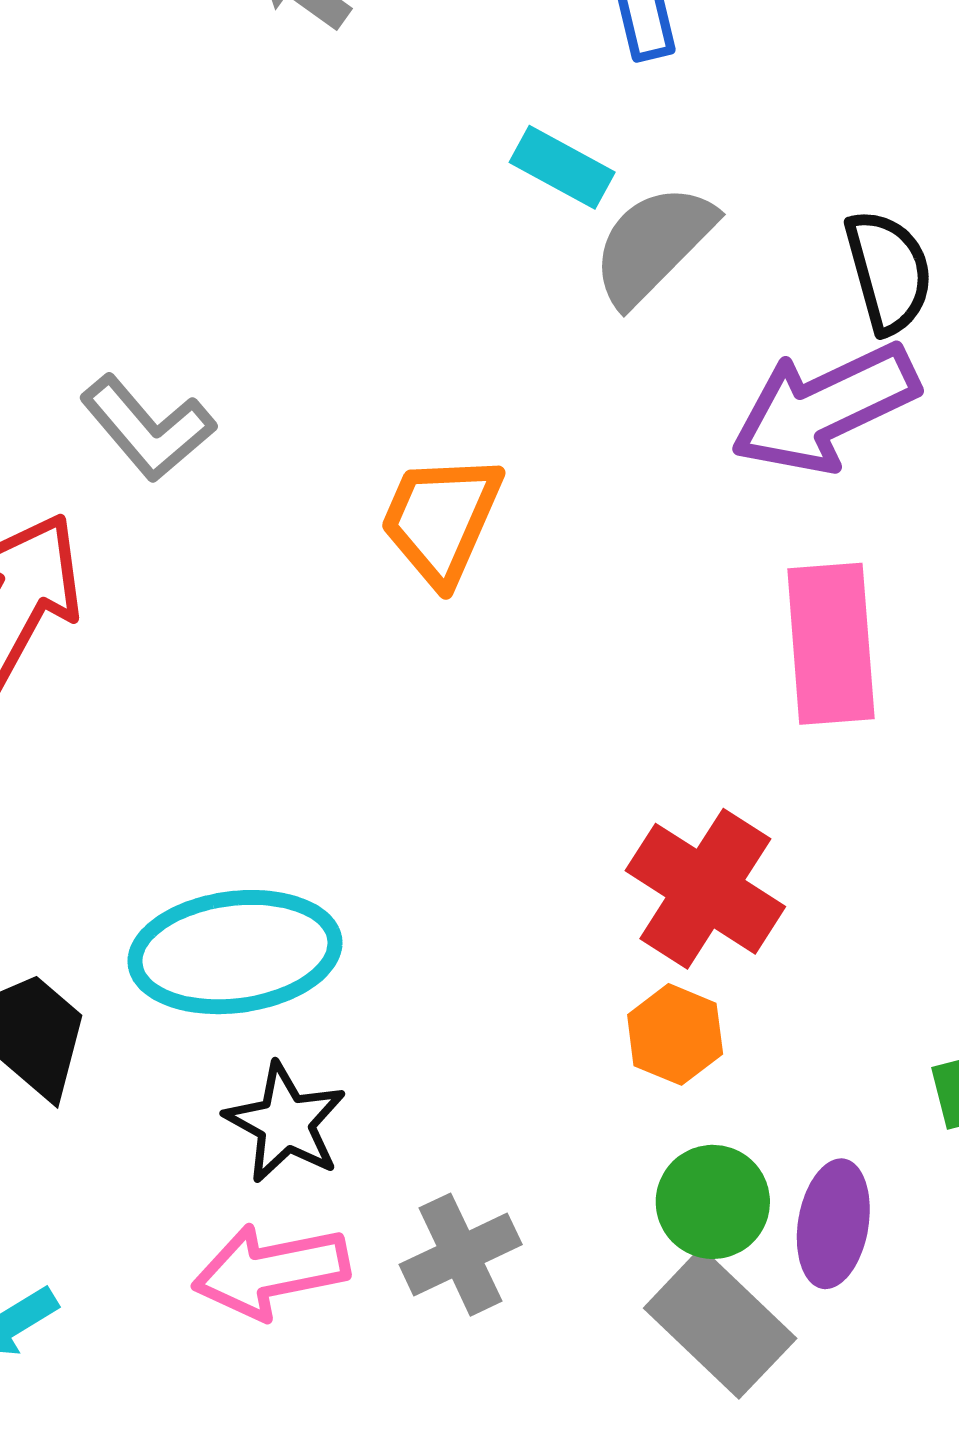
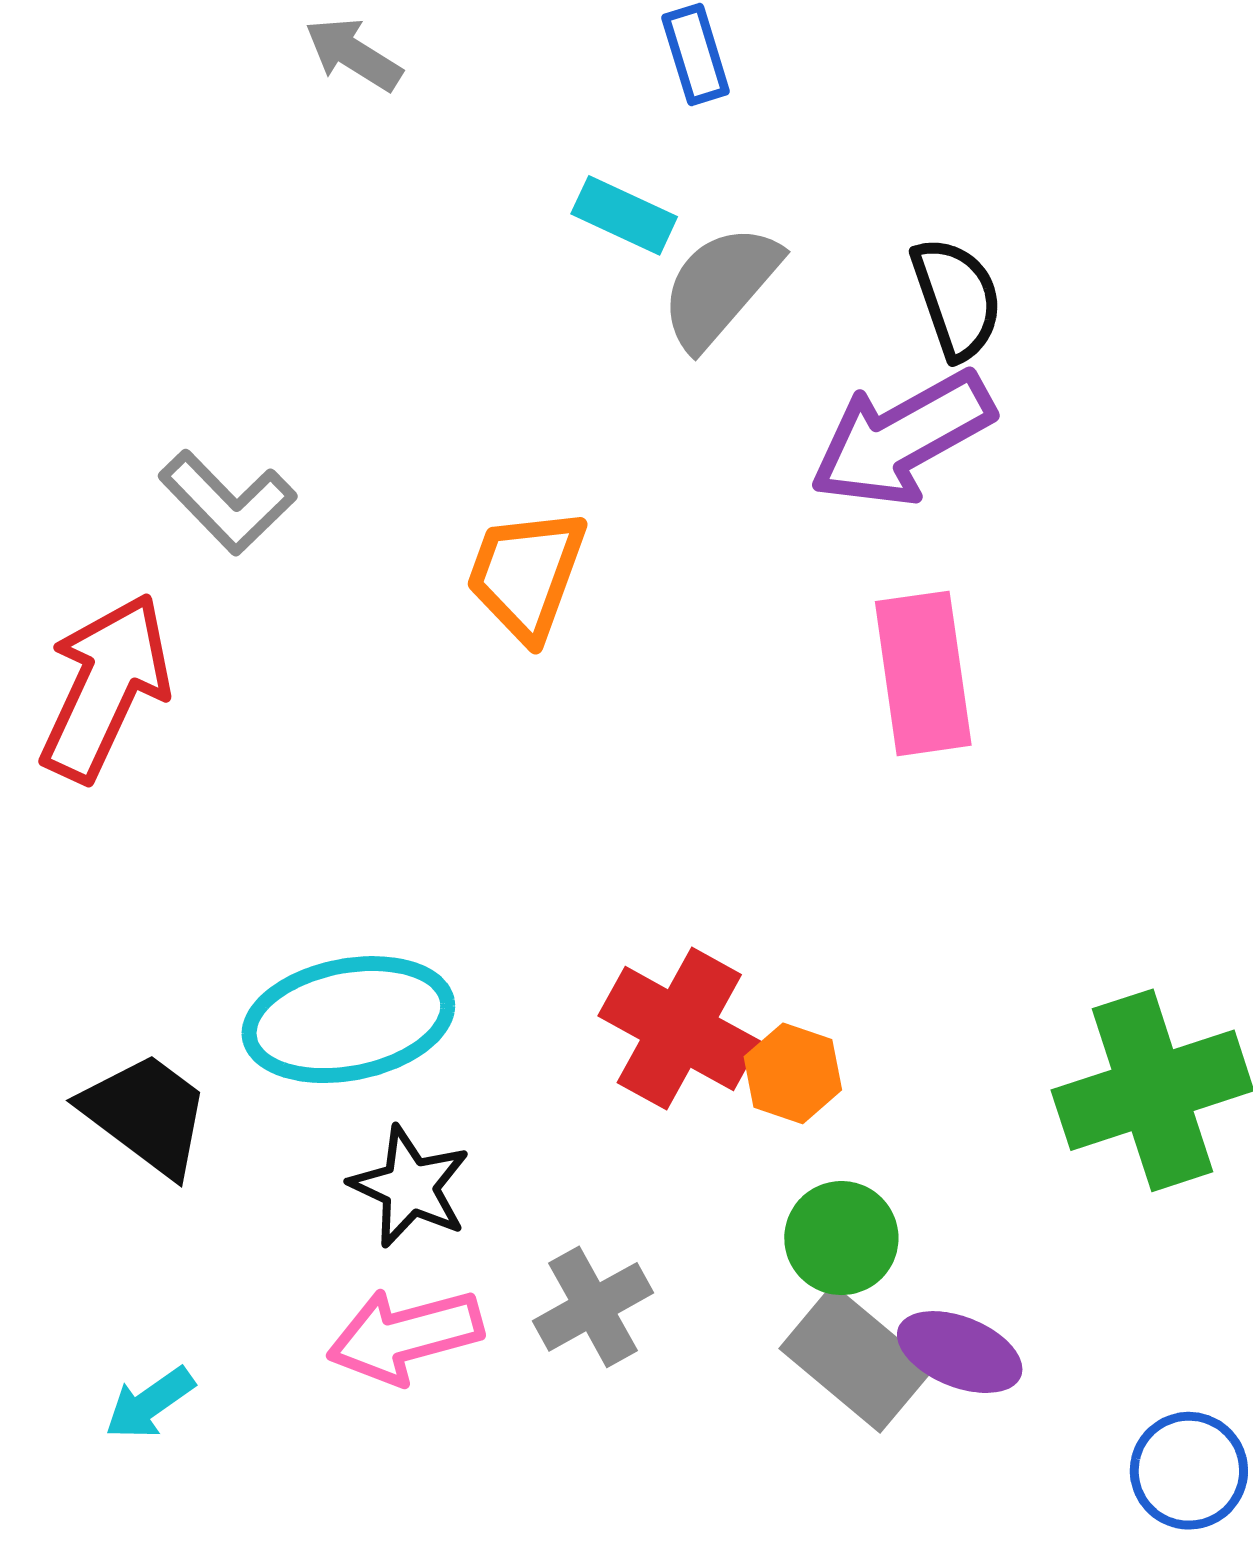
red cross: (705, 889) -> (679, 1029), moved
purple ellipse: (833, 1224) -> (960, 1352), moved, turned -74

